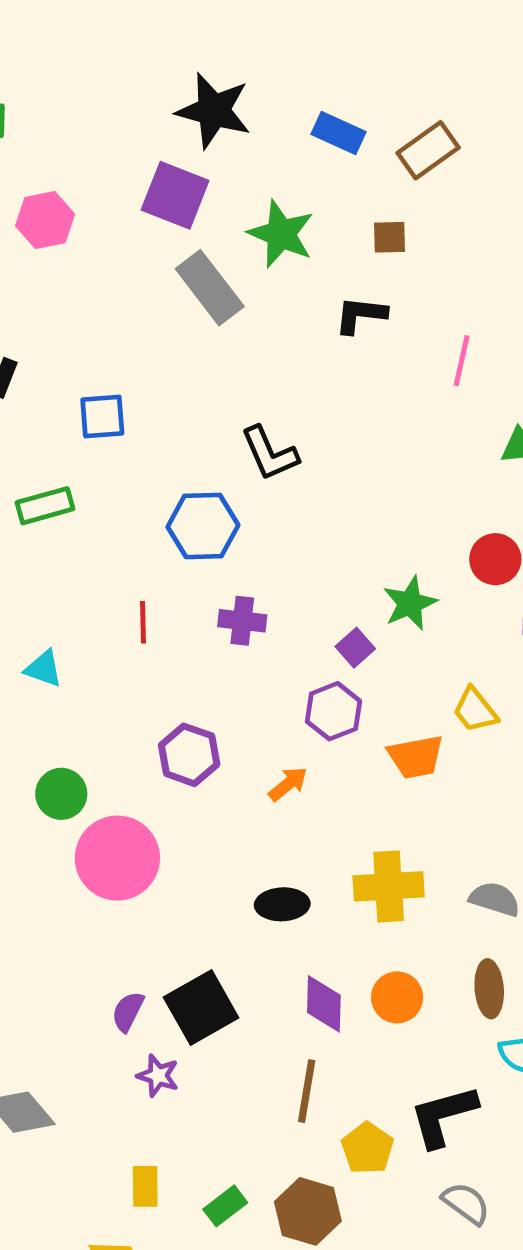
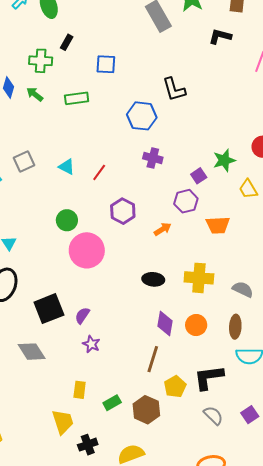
red line: (143, 622) -> (99, 172), moved, turned 30
yellow trapezoid: (475, 710) -> (248, 189), moved
black square: (201, 1007) -> (49, 309), moved

